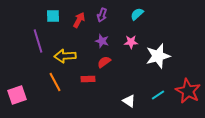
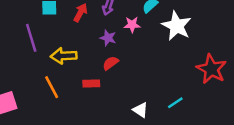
pink star: (131, 42) -> (132, 25), moved
white star: (158, 56) -> (177, 26), moved, turned -30
red star: (188, 91) -> (211, 69), moved

